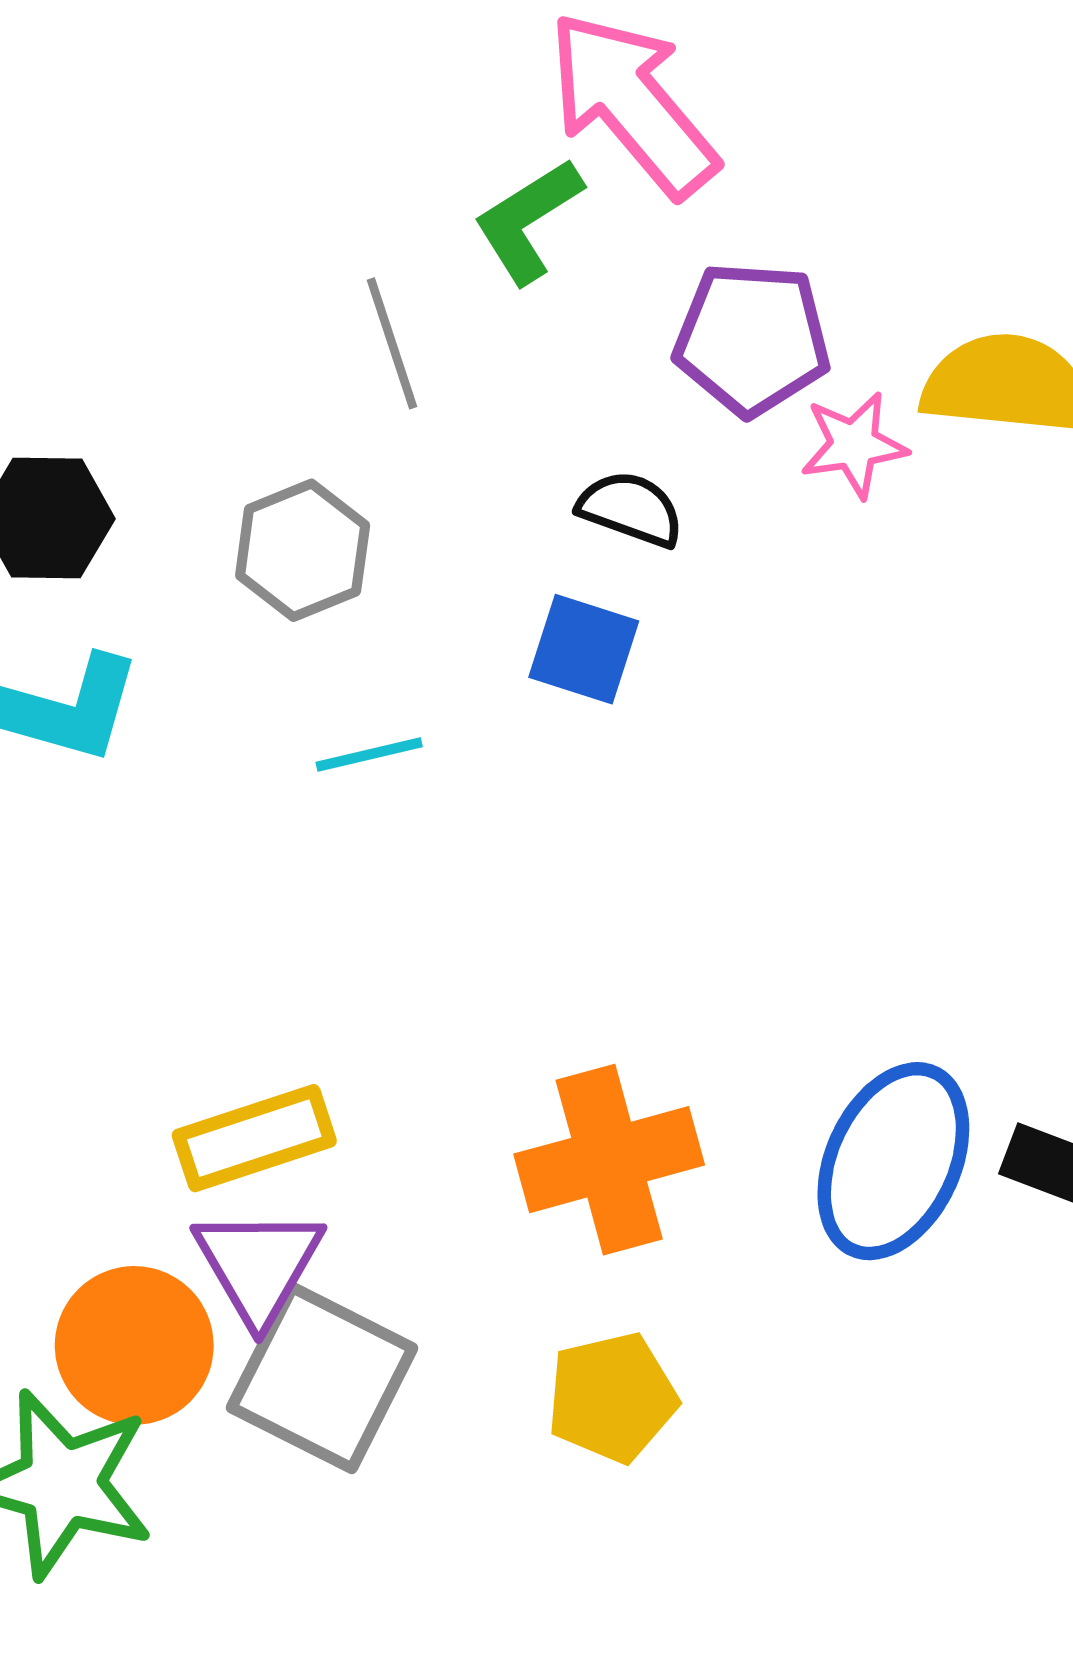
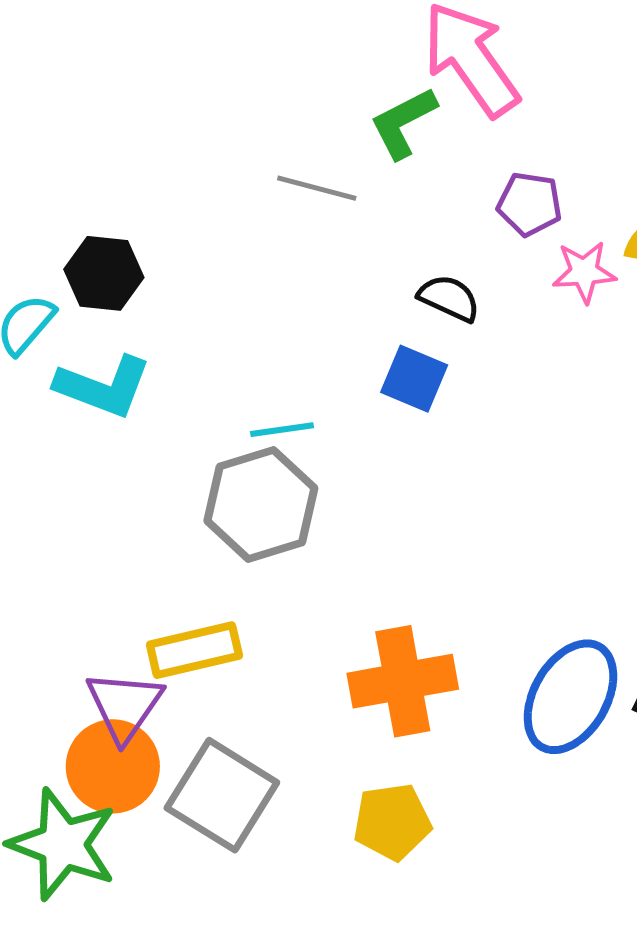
purple pentagon: (752, 339) -> (530, 204), size x0.7
gray line: (392, 343) -> (317, 188), turned -62
gray hexagon: (303, 550) -> (261, 505), moved, size x1.4
purple triangle: (258, 1265) -> (124, 706), moved

